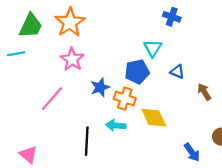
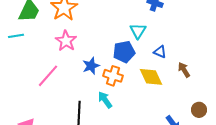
yellow diamond: (154, 118) -> (151, 77), moved
cyan arrow: (116, 125) -> (105, 100), turned 48

